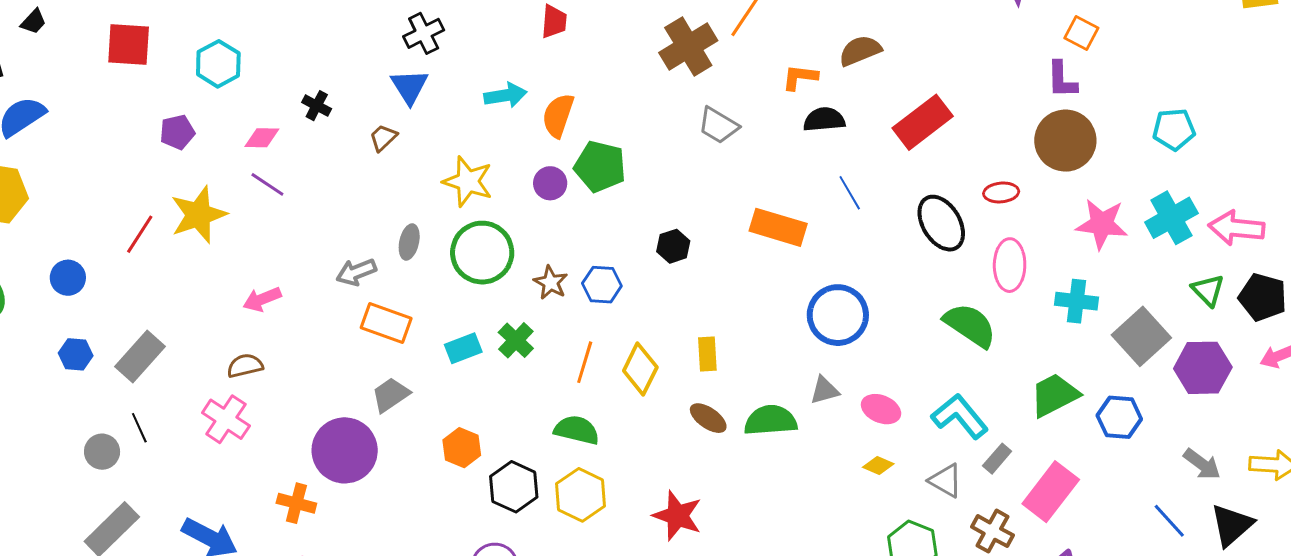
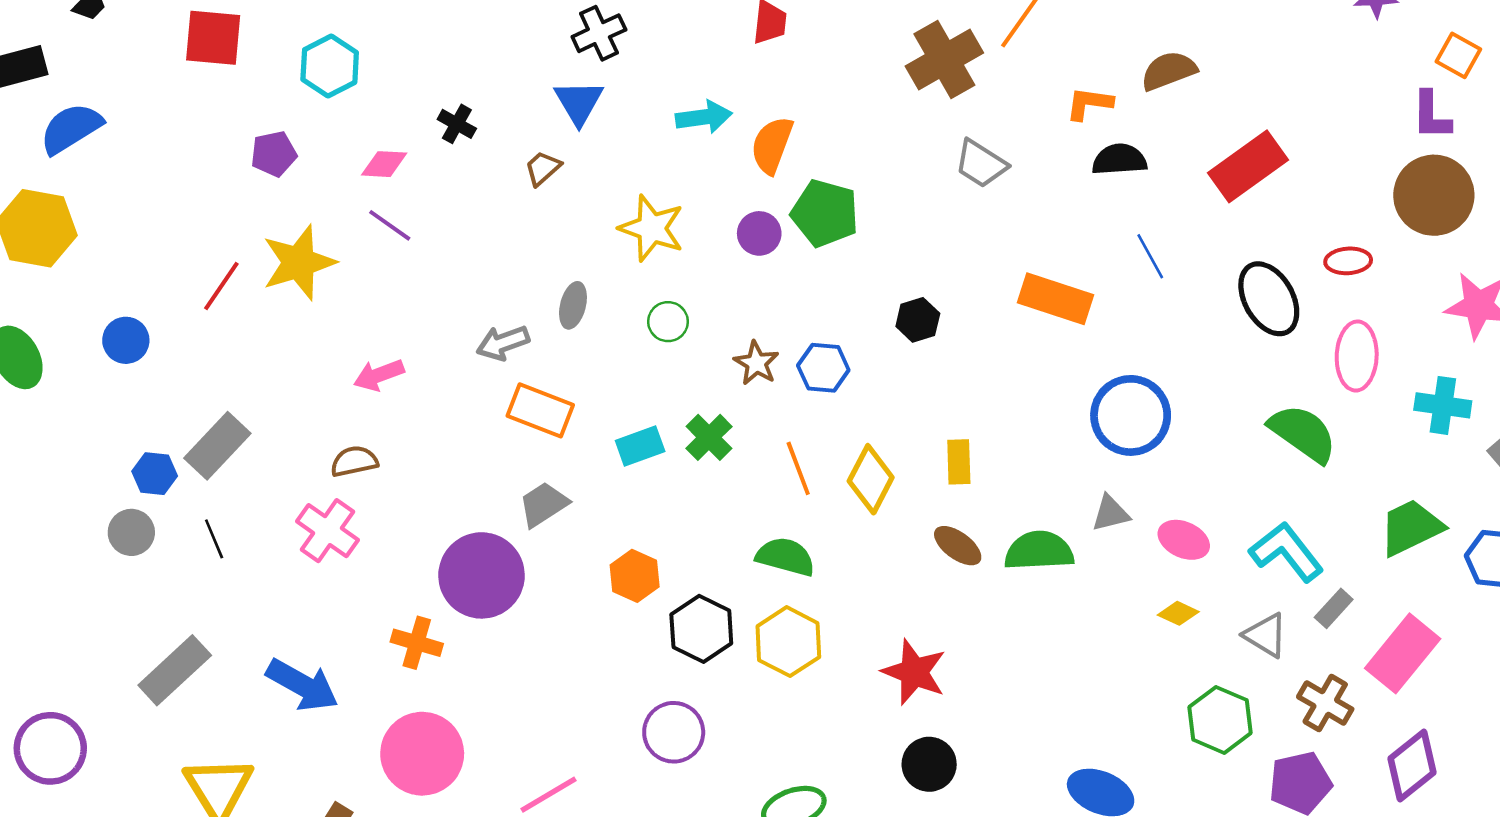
green circle: (482, 253) -> (668, 322), size x0.5
blue hexagon: (76, 354) -> (155, 474), moved
orange line: (585, 362) -> (798, 468), turned -39
gray circle: (102, 452) -> (131, 532), moved

